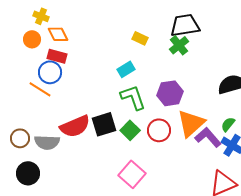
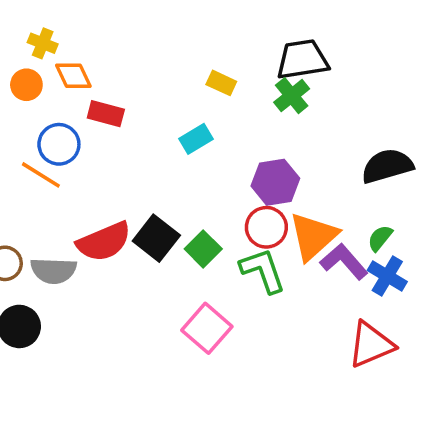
red rectangle: (57, 56) -> (106, 114), moved
green L-shape: (133, 97) -> (263, 271), moved
black square: (104, 124) -> (156, 238), turned -35
red circle: (159, 130) -> (266, 227), moved

